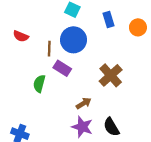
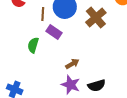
brown cross: (111, 75) -> (96, 17), moved
black semicircle: (111, 127) -> (97, 85), turned -78

